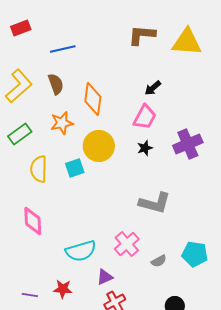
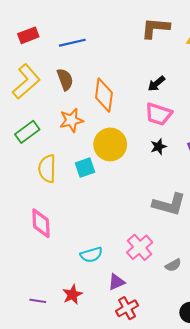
red rectangle: (21, 28) -> (28, 35), moved
black arrow: (153, 88) -> (156, 84), moved
pink trapezoid: (145, 117) -> (158, 114), turned 80
cyan semicircle: (81, 251) -> (91, 255), size x0.7
red star: (63, 289) -> (72, 295), turned -30

